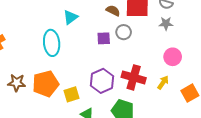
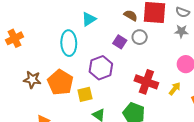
purple square: (104, 38) -> (120, 42), turned 32
purple hexagon: (102, 81) -> (101, 68), moved
orange pentagon: (46, 84) -> (60, 82), turned -30

